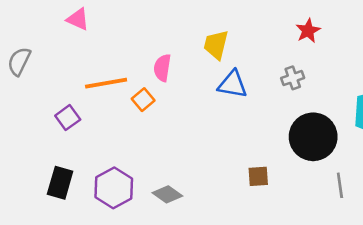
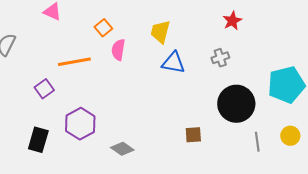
orange square: (143, 100) -> (103, 28), moved
purple hexagon: (114, 188) -> (80, 124), moved

